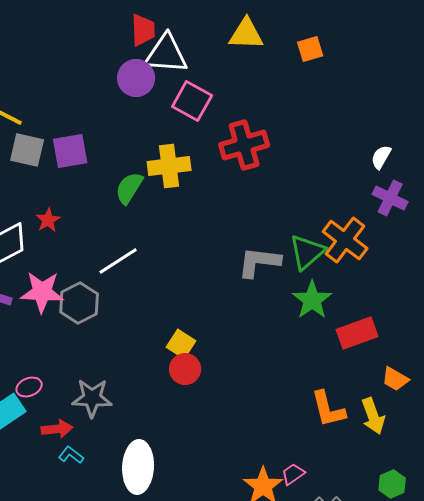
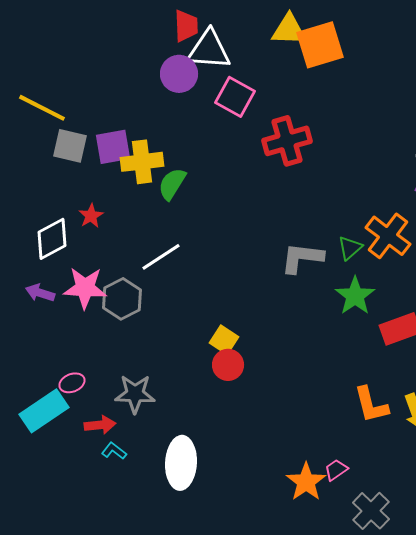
orange square: (310, 49) -> (320, 45), moved, size x1.8
yellow cross: (169, 166) -> (142, 162), moved
green triangle: (307, 252) -> (350, 248), size x0.7

